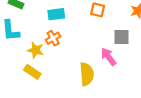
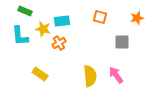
yellow star: (36, 50) -> (43, 29), moved
pink arrow: (108, 57) -> (116, 75), moved

